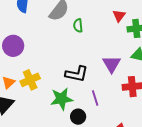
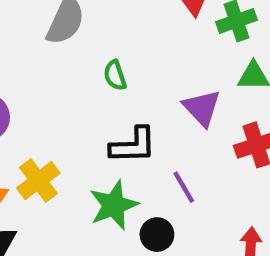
green semicircle: (78, 26) -> (115, 75), moved

